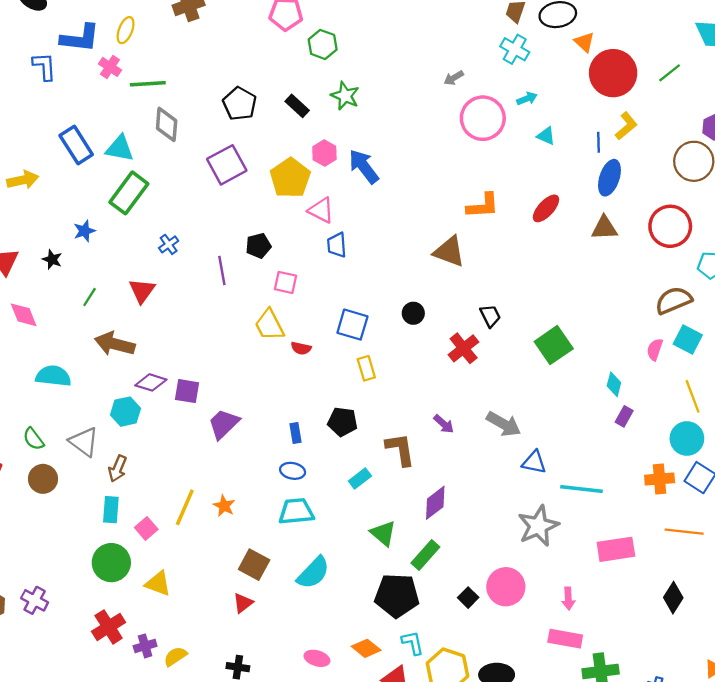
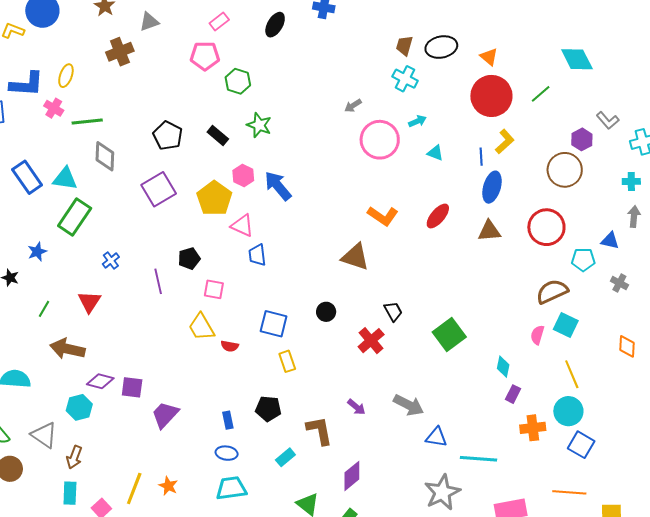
orange triangle: (584, 42) -> (489, 57), moved
orange L-shape: (483, 206) -> (383, 216), turned 40
orange cross: (660, 479) -> (533, 428), moved

